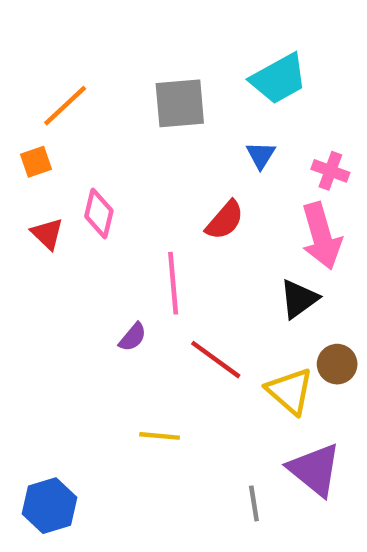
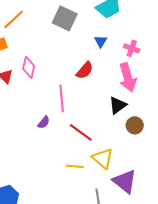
gray square: (180, 103) -> (65, 18), turned 30
brown circle: (337, 364) -> (135, 125), moved
yellow triangle: (290, 391) -> (103, 158), moved
yellow line: (160, 436) -> (75, 166), moved

